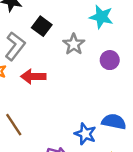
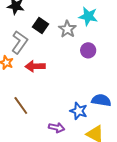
gray star: (74, 44) -> (67, 29), moved
purple circle: (110, 60) -> (88, 50), moved

